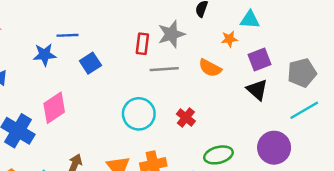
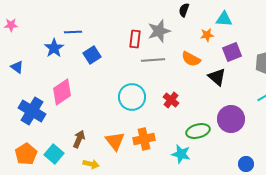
blue star: (45, 55) -> (54, 48), turned -30
black triangle: (257, 90) -> (217, 77), moved
purple circle: (274, 148) -> (231, 119), moved

